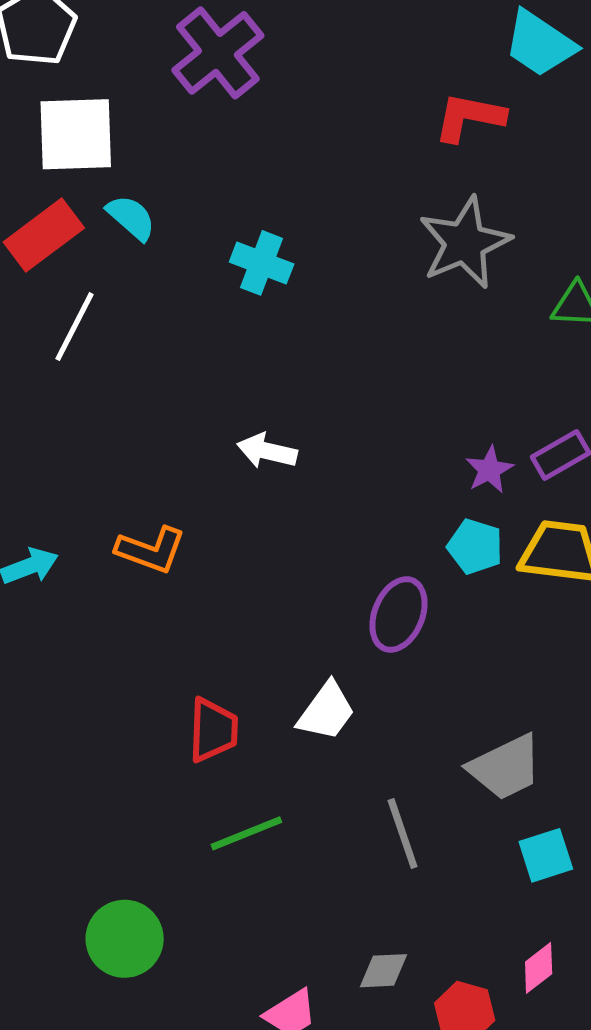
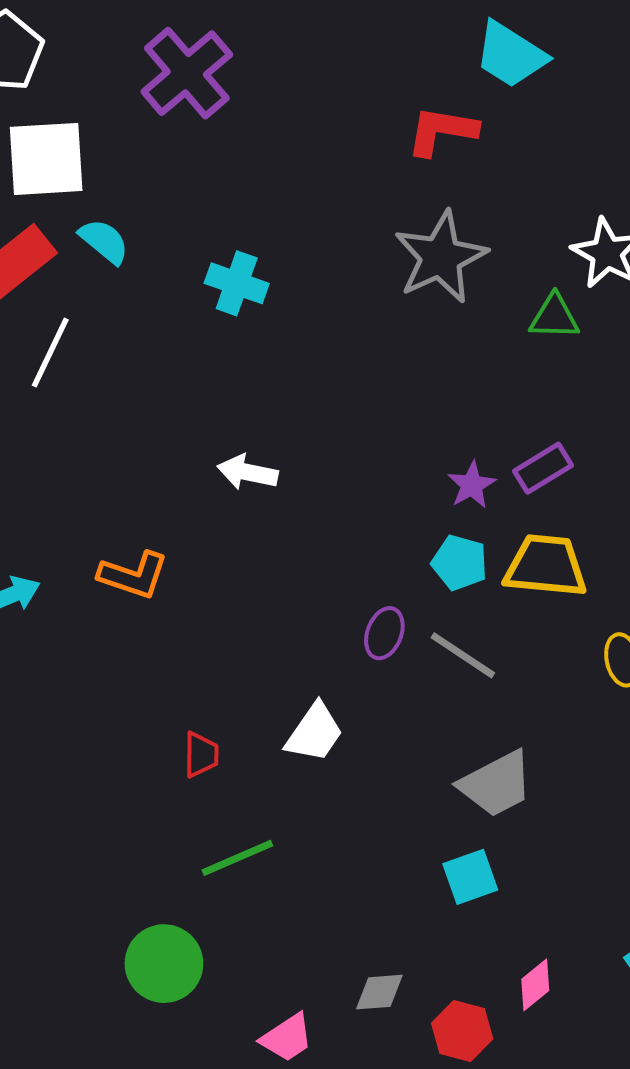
purple ellipse: (398, 614) -> (384, 633), size x0.7
red trapezoid: (213, 730) -> (201, 755), size x0.7
gray line: (403, 834) -> (463, 655), moved, turned -36
cyan square: (546, 855) -> (470, 877), moved
green circle: (125, 939) -> (164, 964), moved

